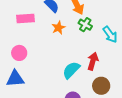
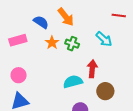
green cross: (85, 25) -> (72, 44), moved
cyan semicircle: (71, 70) -> (73, 82), turned 42

